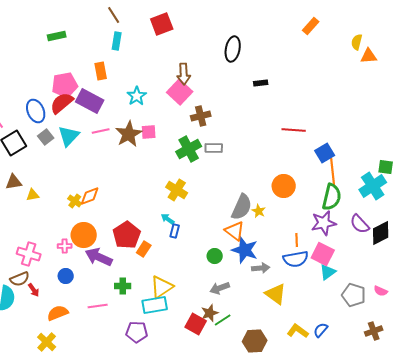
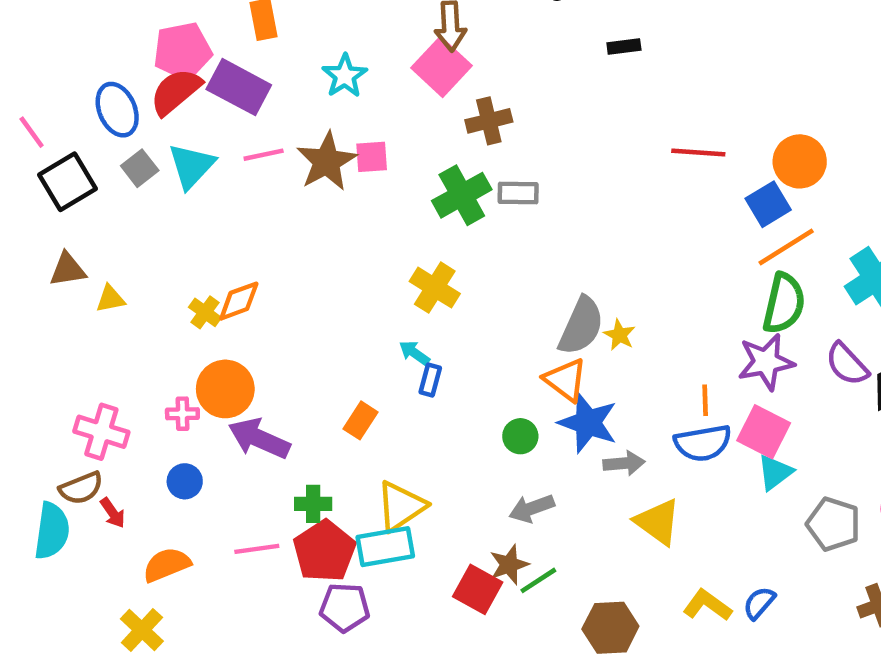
orange line: (333, 172) -> (786, 247), turned 64
orange circle: (284, 186) -> (800, 161), moved
red pentagon: (127, 235) -> (324, 551), moved

